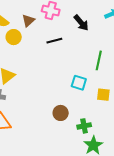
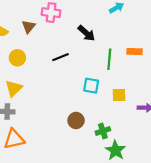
black arrow: (81, 23) -> (86, 33), moved
yellow circle: (14, 37) -> (17, 58), moved
black line: (54, 41) -> (61, 57), moved

